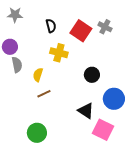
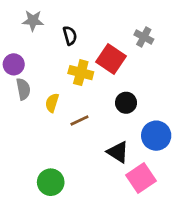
gray star: (15, 15) -> (33, 21), moved
red square: (81, 31) -> (111, 59), moved
brown line: (44, 94) -> (79, 121), moved
pink square: (103, 130) -> (141, 178), turned 30

